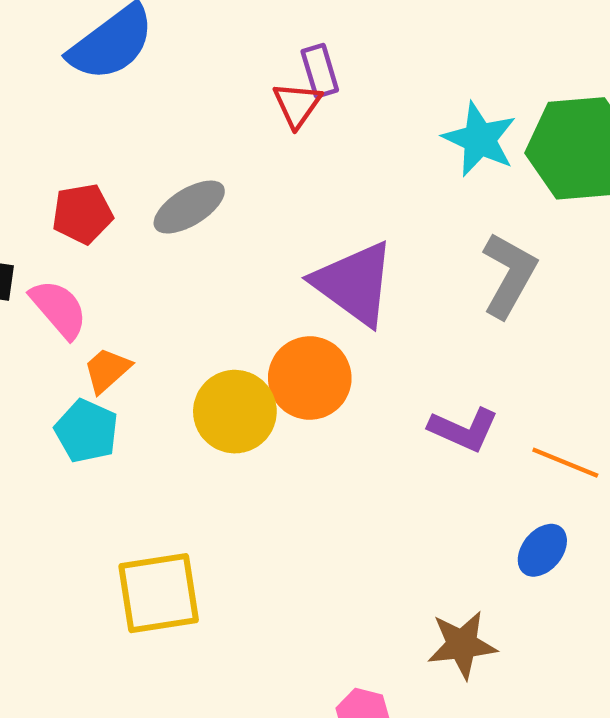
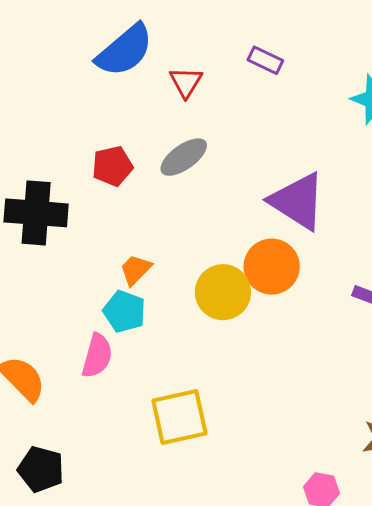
purple rectangle: (320, 71) -> (265, 60), turned -44
red triangle: (297, 105) -> (186, 82), moved
pink semicircle: (59, 309) -> (97, 356), moved, turned 60

